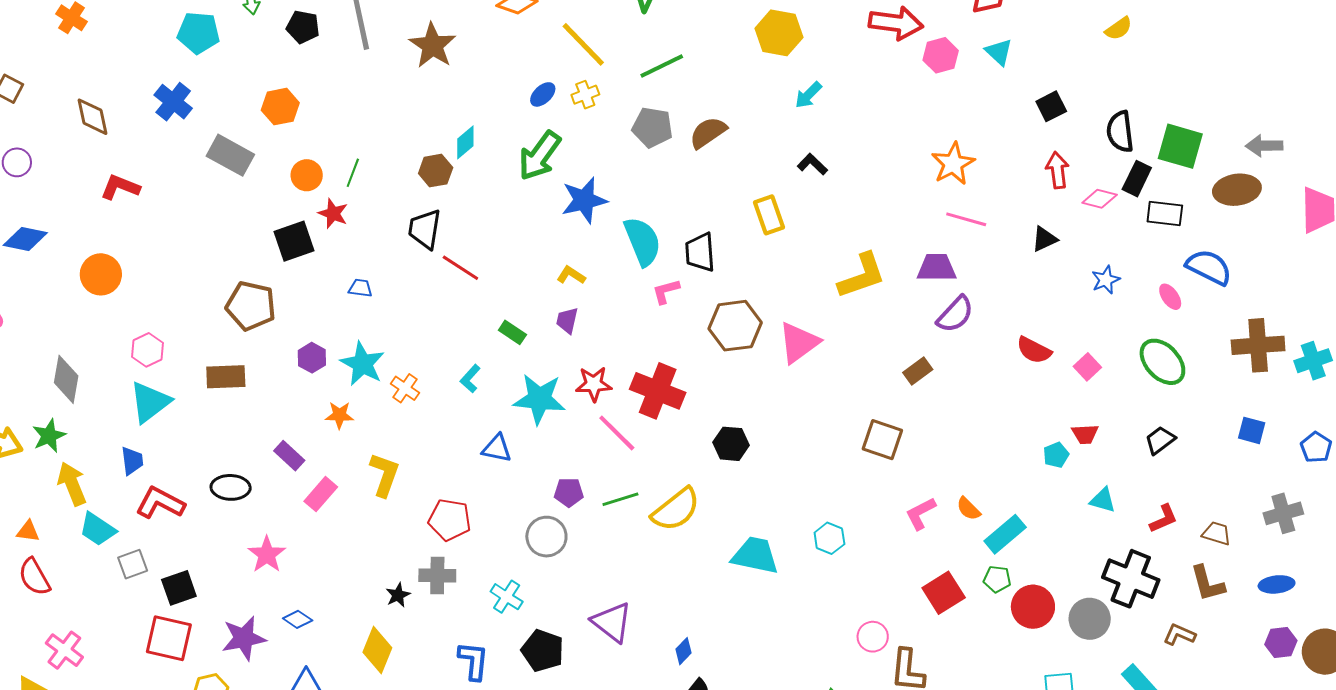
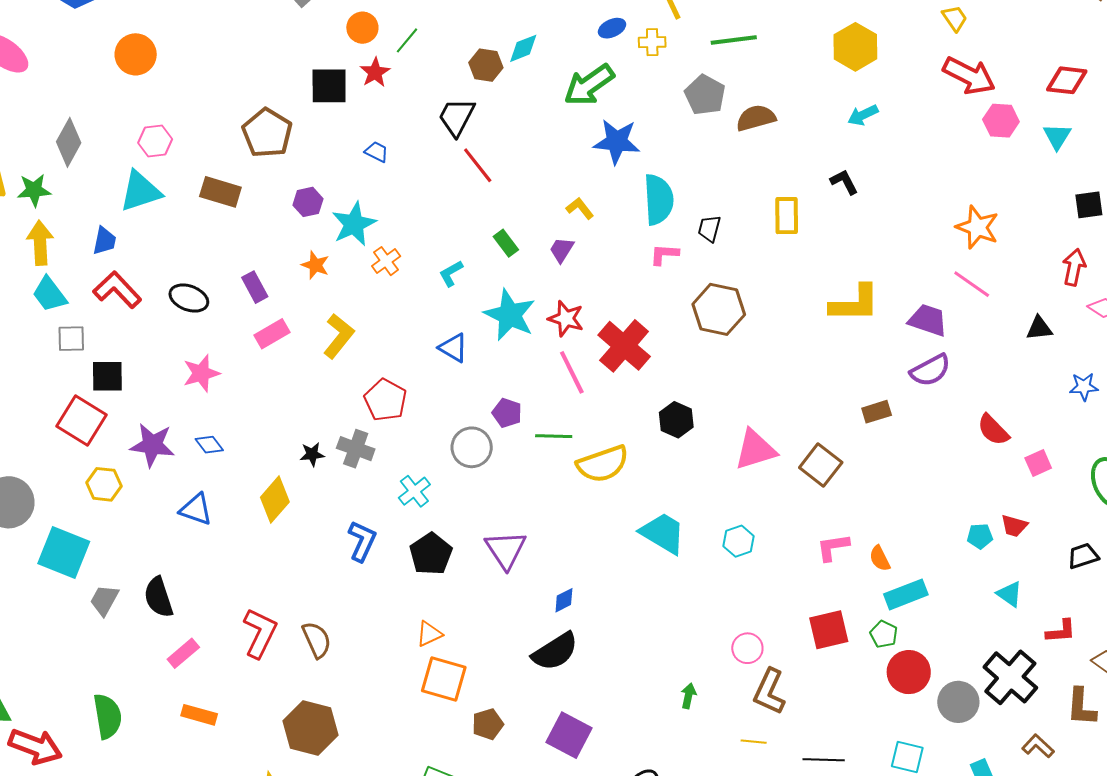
orange star: (953, 164) -> (977, 227), turned 30
black trapezoid: (700, 252) -> (709, 229), size x0.7
pink triangle: (799, 343) -> (755, 450), moved

